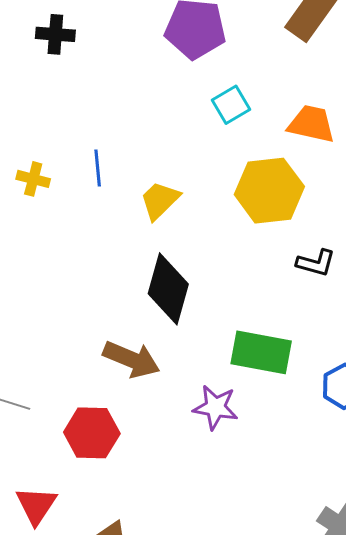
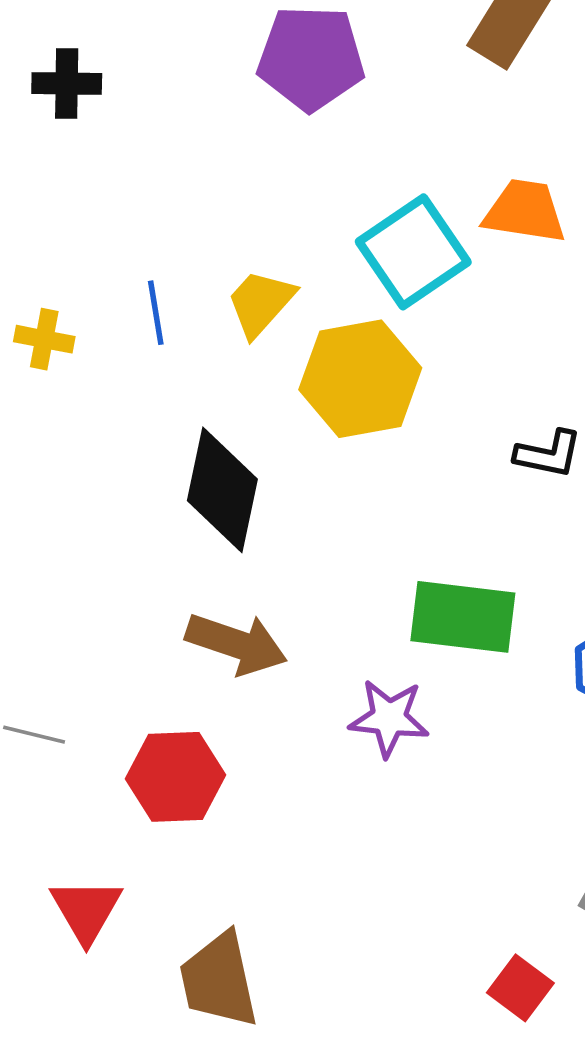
cyan square: (231, 105) -> (413, 252), moved, size x1.6
yellow hexagon: (269, 191) -> (360, 379), moved
yellow trapezoid: (160, 200) -> (261, 303), moved
black diamond: (168, 289) -> (222, 490), moved

